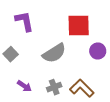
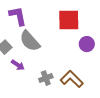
gray semicircle: (54, 53) -> (30, 41), moved, turned 80
purple arrow: (24, 86) -> (18, 65), moved

